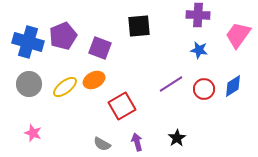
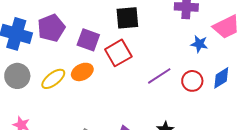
pink trapezoid: (238, 35) -> (226, 27), turned -152
blue star: (199, 50) -> (199, 44), moved
red square: (122, 106) -> (118, 53), moved

